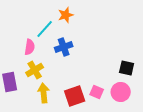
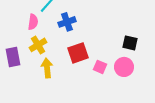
red square: (75, 96) -> (78, 53), moved

